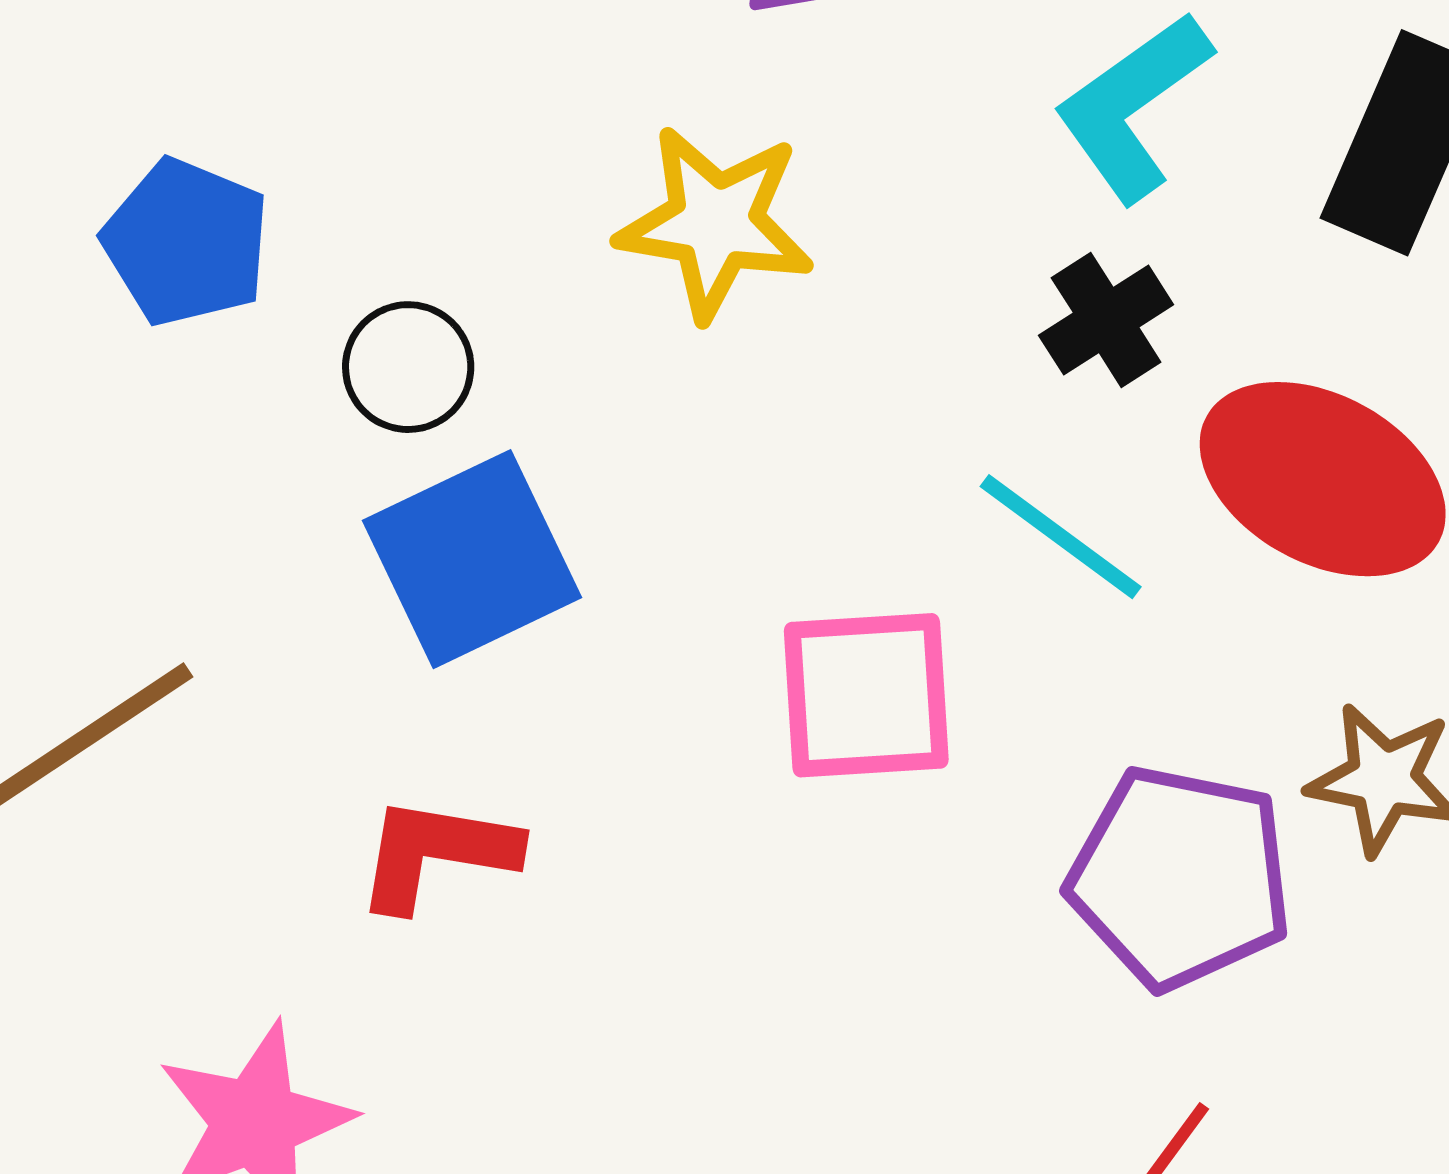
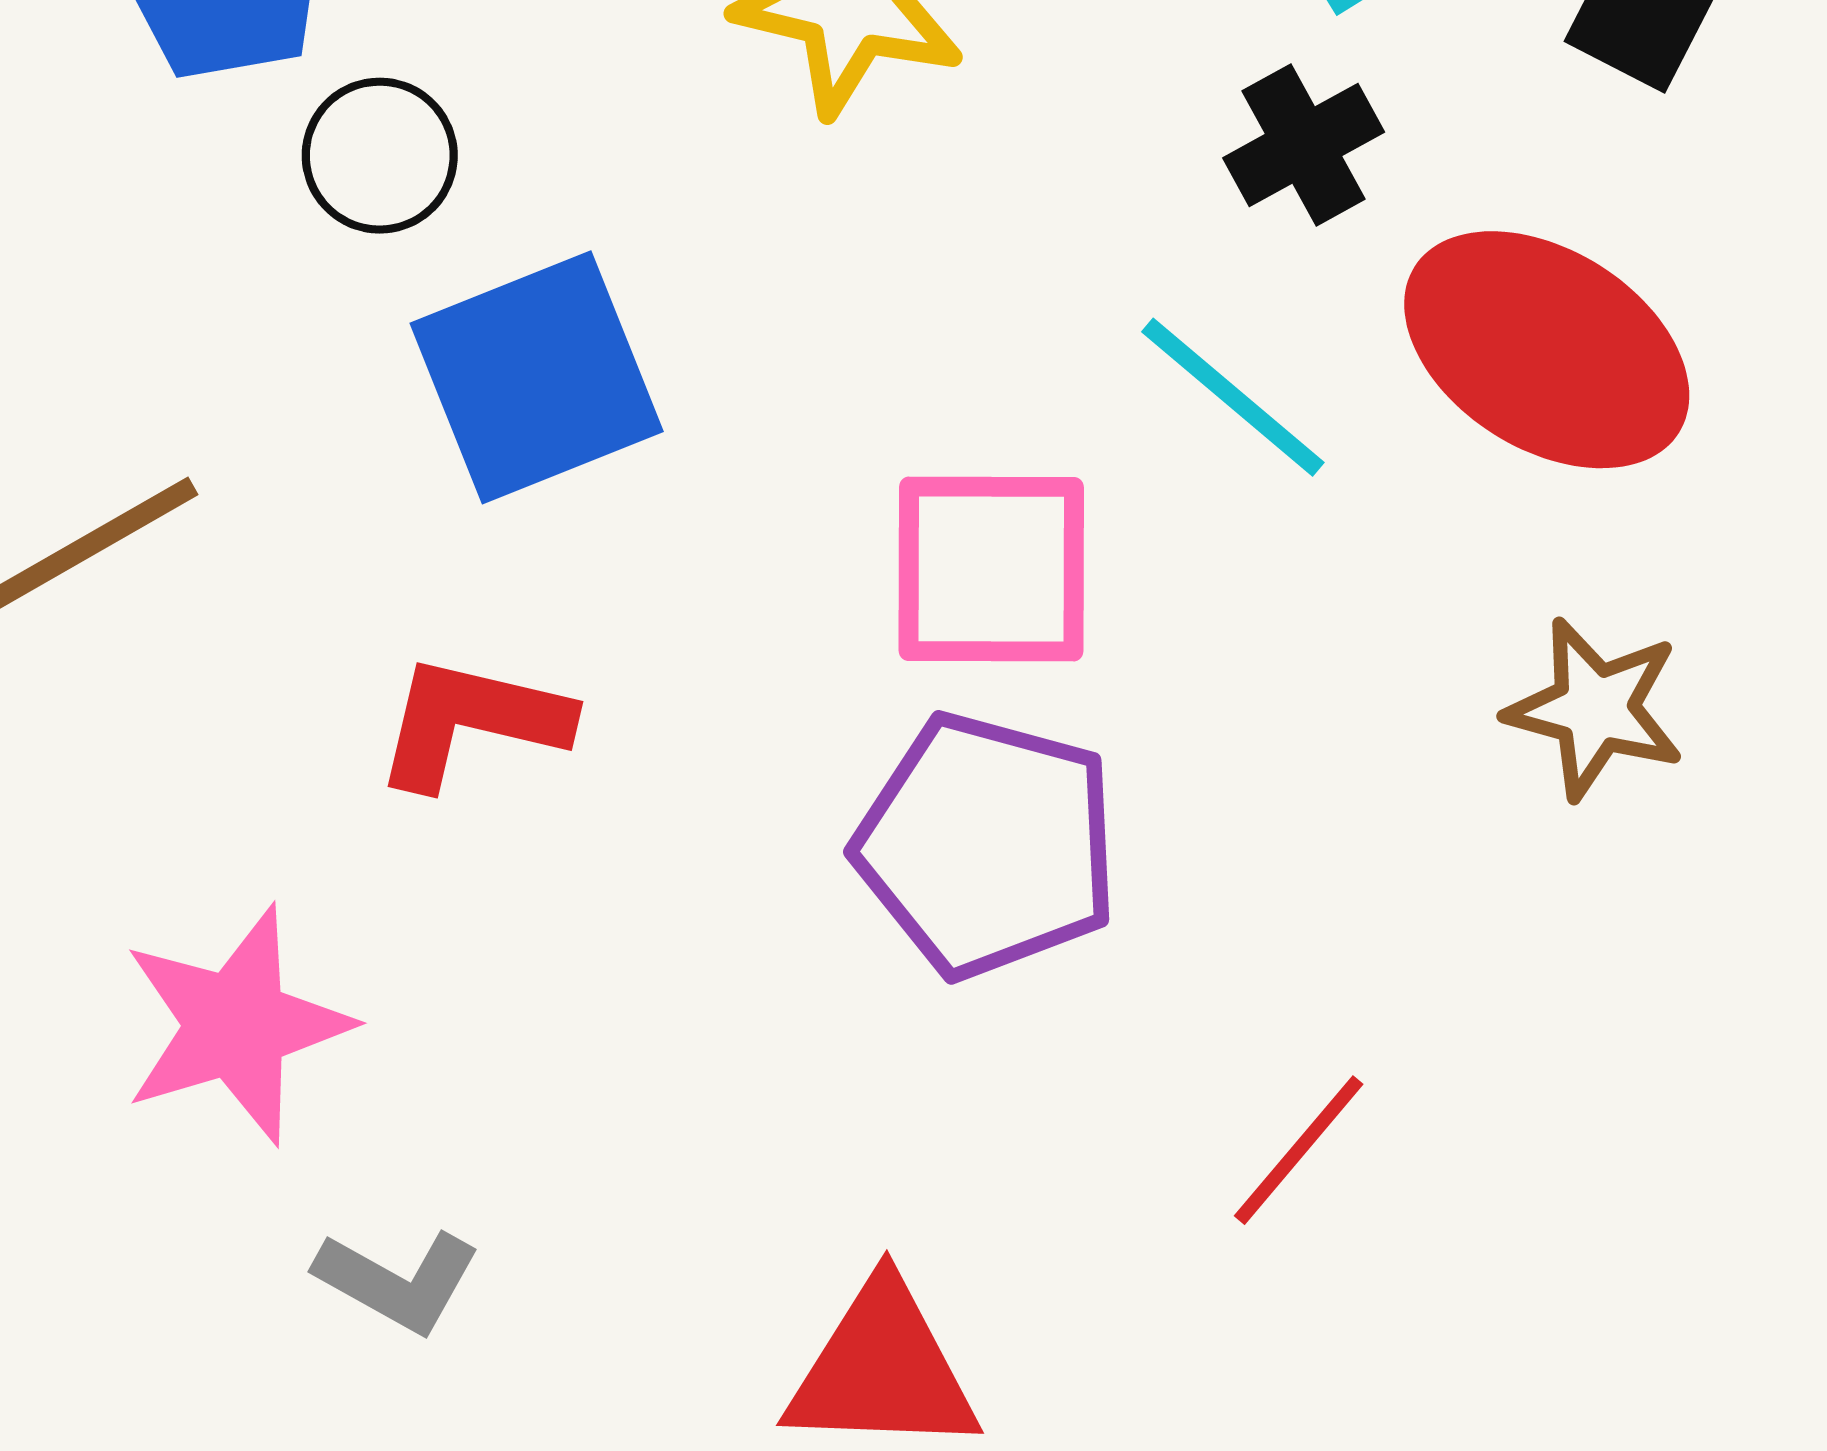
black circle: (408, 367) -> (380, 156), moved
purple pentagon: (1180, 877) -> (987, 845), moved

